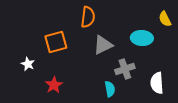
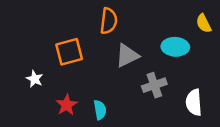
cyan semicircle: (110, 89) -> (100, 110), moved

